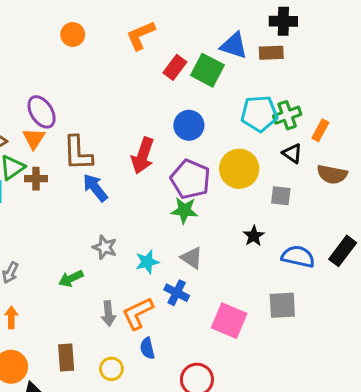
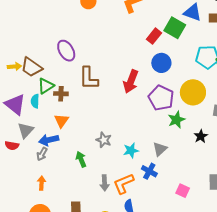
red rectangle: (175, 67) -> (154, 36), moved
orange triangle: (34, 139) -> (61, 121), moved
blue arrow: (95, 188) -> (49, 140), moved, turned -66
green star: (184, 210) -> (176, 120), moved, turned -30
gray triangle: (192, 258) -> (160, 149), turned 42
green arrow: (71, 279) -> (81, 159), turned 91
pink square: (229, 321) -> (183, 191), size x0.6

